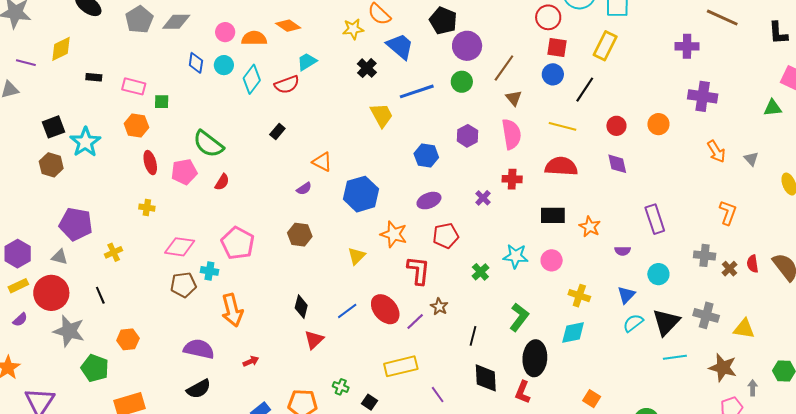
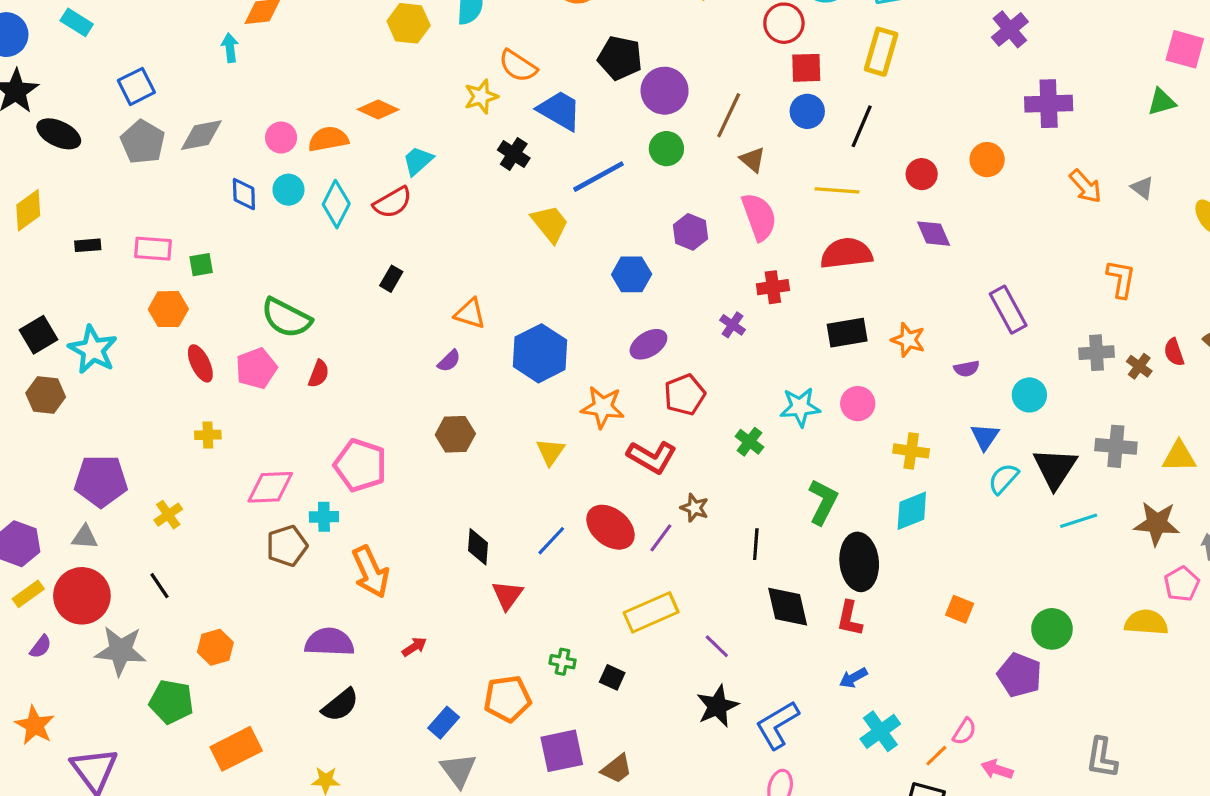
purple cross: (687, 46) -> (1010, 29), turned -30
red L-shape: (418, 270) -> (652, 457), turned 124

